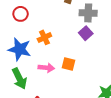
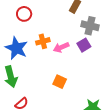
orange square: (68, 64) -> (60, 82), moved
pink arrow: (46, 68) -> (61, 47), moved, turned 140

